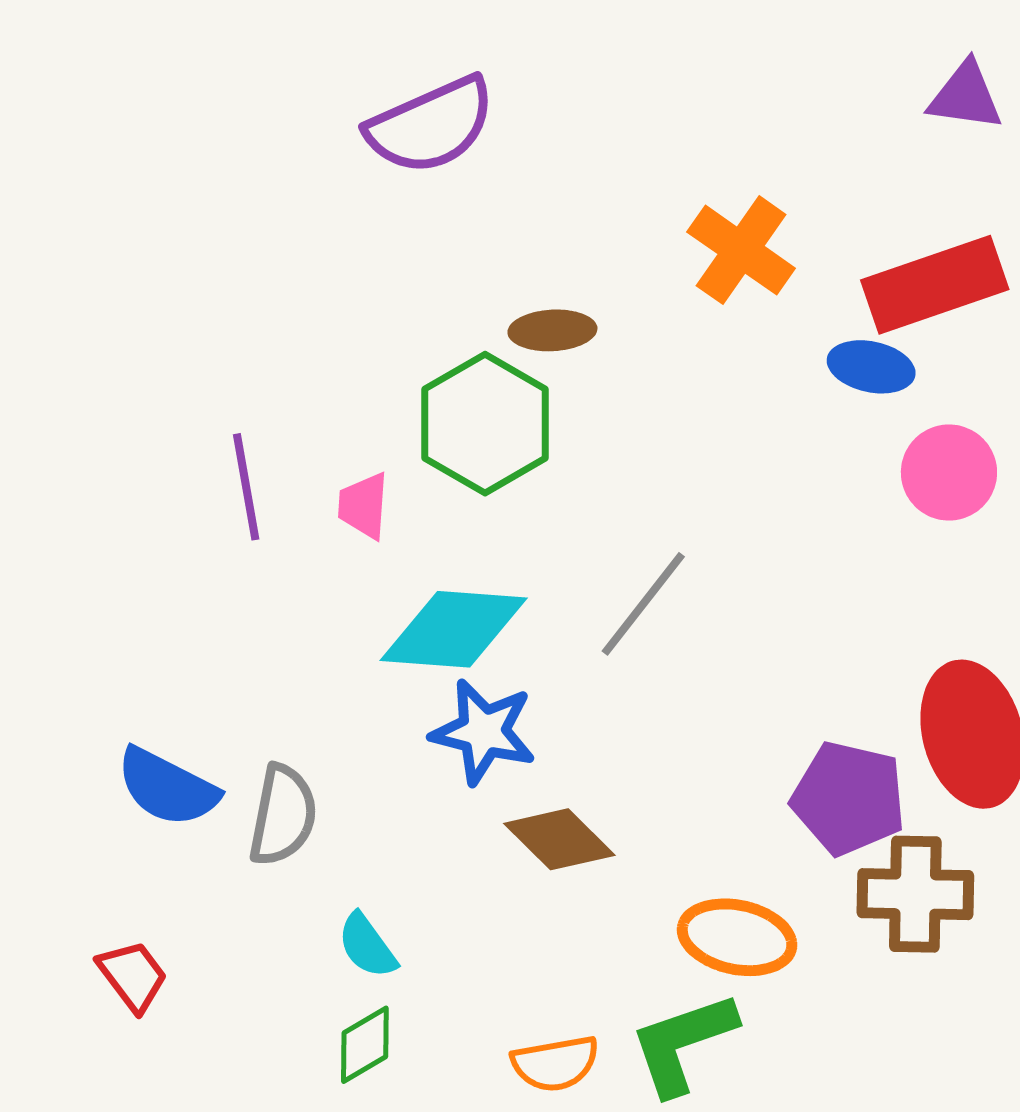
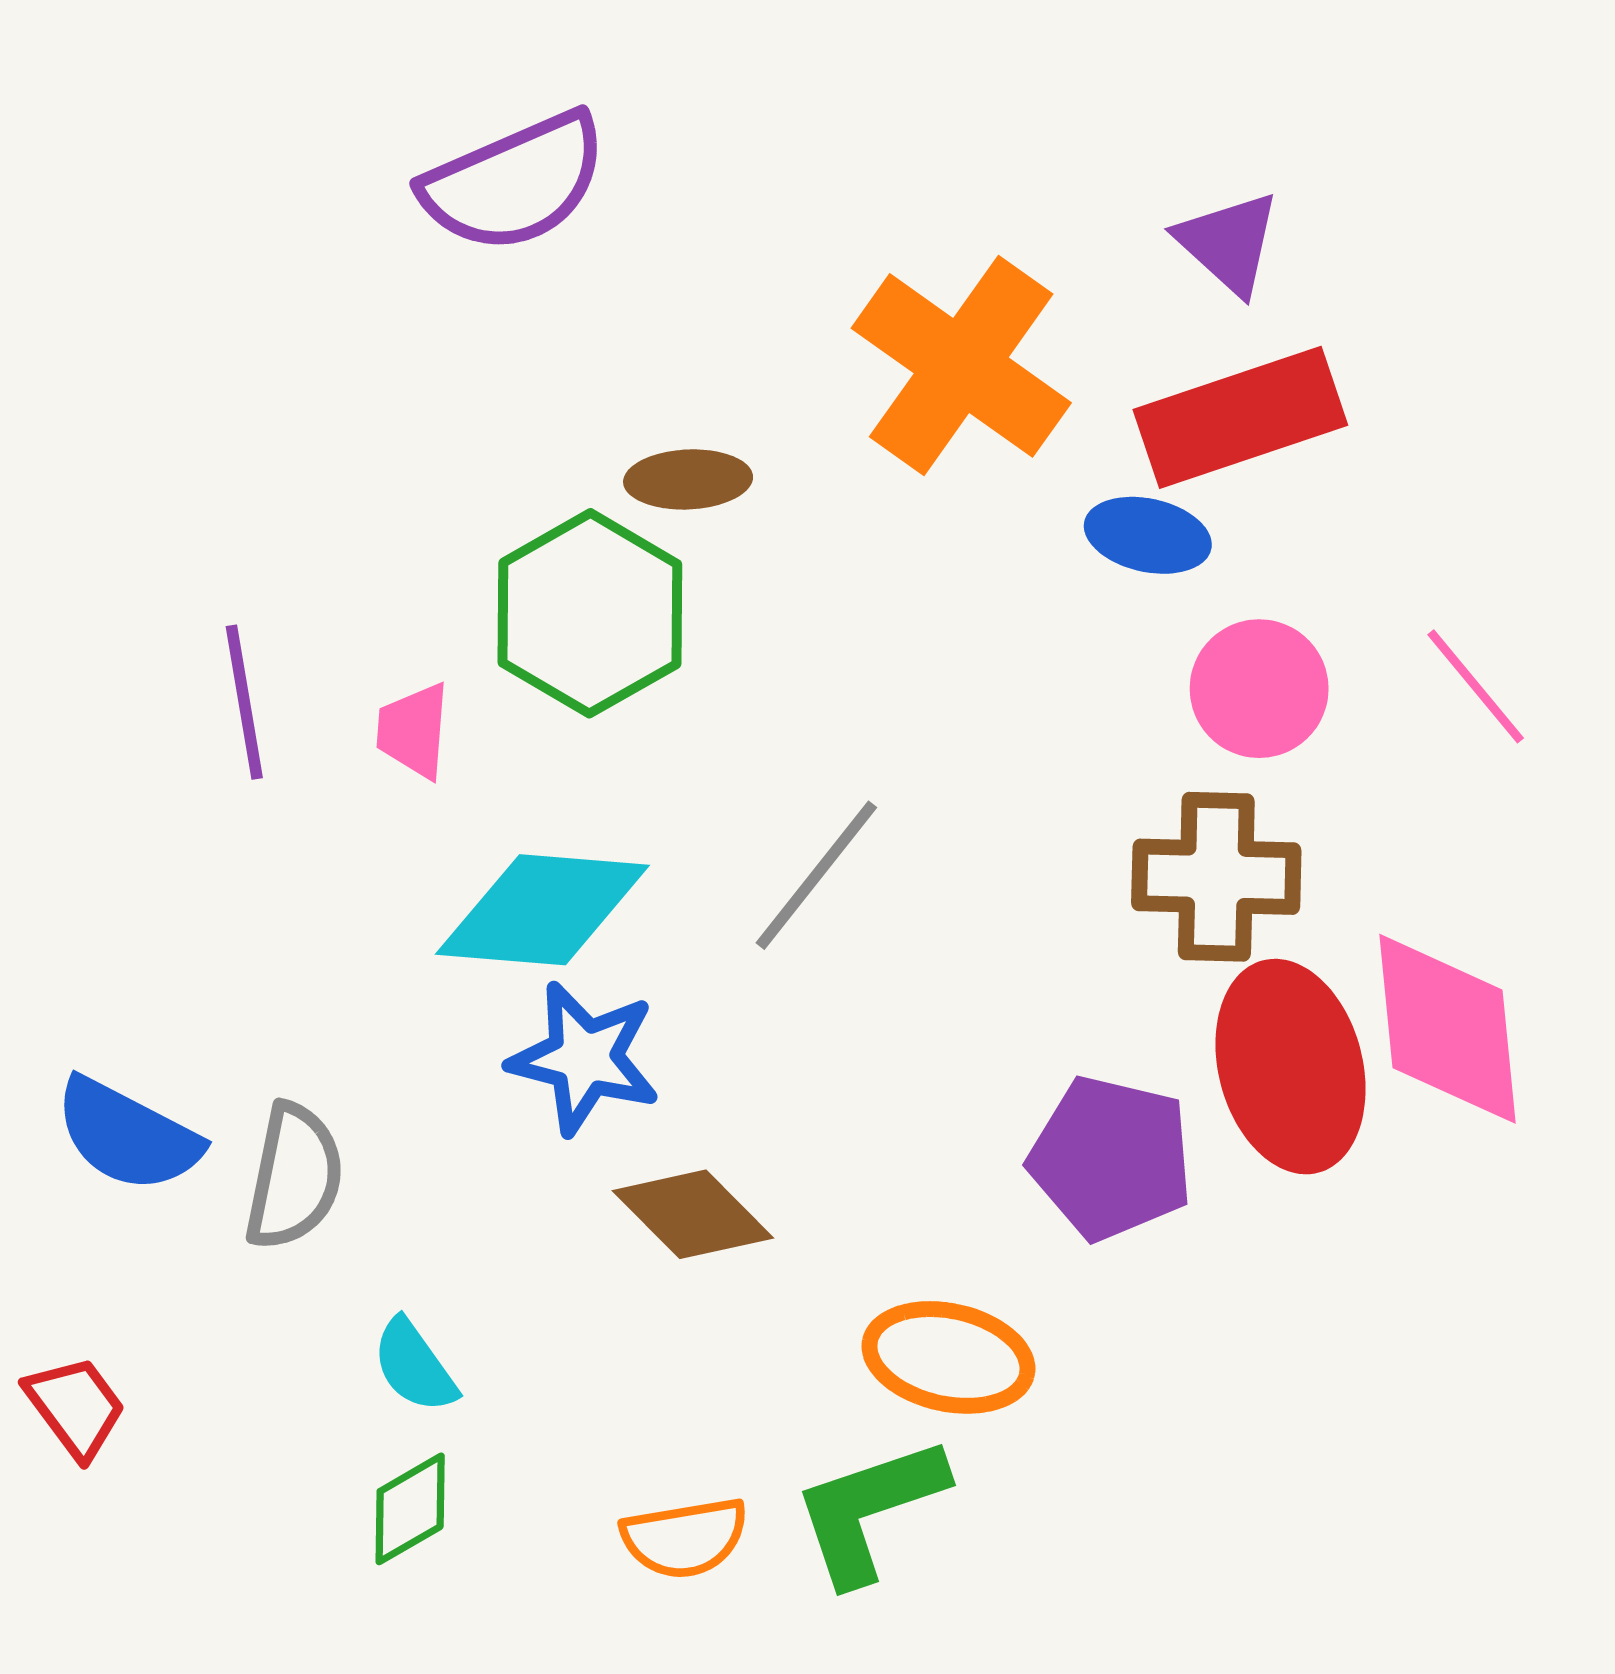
purple triangle: (965, 96) -> (1228, 243), moved, turned 34
orange cross: (741, 250) -> (961, 365), size x1.4
brown cross: (915, 894) -> (1216, 877), moved

